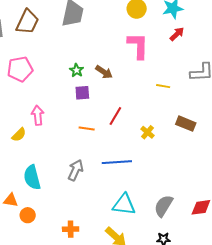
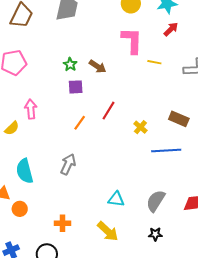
yellow line: (163, 86) -> (154, 62), moved
orange line: (87, 129) -> (80, 123), turned -63
blue line: (117, 162) -> (166, 150), moved
cyan triangle: (124, 205) -> (116, 199), size x0.7

